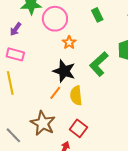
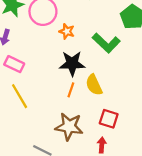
pink rectangle: (15, 54) -> (14, 64), turned 30
green L-shape: (99, 64) -> (106, 43), turned -75

